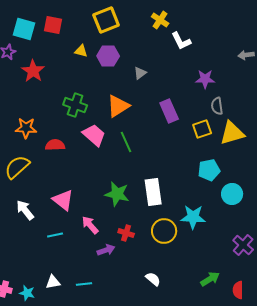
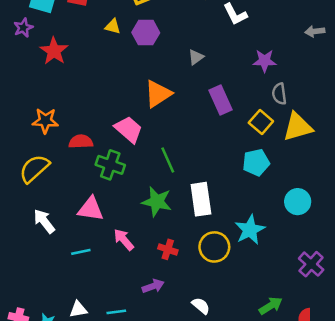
gray triangle: (140, 73) -> (196, 57), moved
green cross: (75, 105) -> (110, 165), moved
yellow square: (202, 129) -> (261, 122), turned -30
green line: (126, 142) -> (168, 160), moved
cyan pentagon: (209, 170) -> (256, 162), moved
pink triangle: (63, 200) -> (91, 209), turned -30
cyan star: (193, 217) -> (250, 230), turned -30
purple arrow: (106, 250) -> (153, 286), moved

